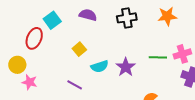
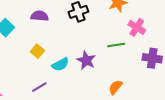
pink cross: (182, 54) -> (137, 27), moved, turned -30
purple line: (75, 85) -> (39, 87), turned -49

